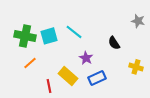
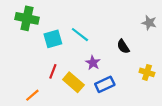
green cross: (25, 36) -> (27, 18), moved
orange line: (30, 63) -> (32, 95), moved
red line: (49, 86) -> (53, 71), moved, turned 32

